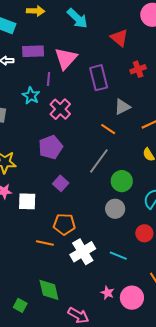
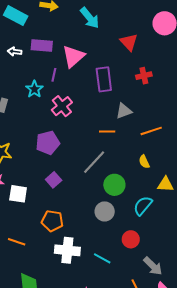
orange line: (108, 129) -> (107, 132), turned -42
orange line: (45, 243) -> (17, 242), moved
white cross: (83, 252) -> (67, 250), turned 30

